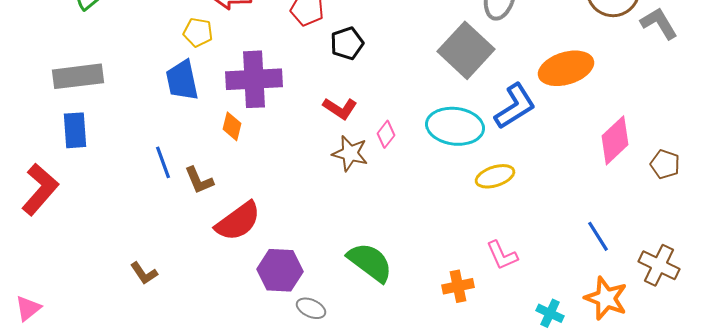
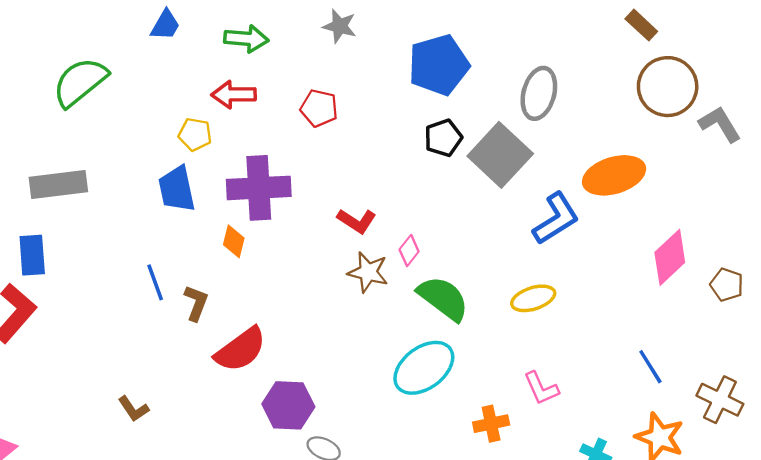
black pentagon: (347, 43) -> (443, 138), moved
cyan ellipse: (455, 126) -> (424, 368), moved, turned -44
blue rectangle: (75, 130) -> (32, 255), moved
brown L-shape: (199, 180) -> (196, 303), turned -136
green semicircle: (370, 262) -> (443, 298), moved

